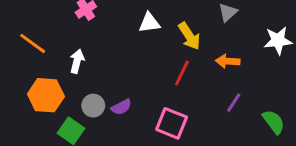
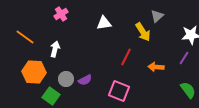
yellow arrow: (189, 36) -> (143, 32), moved
orange arrow: (228, 61) -> (156, 67), moved
purple line: (234, 103) -> (184, 58), moved

